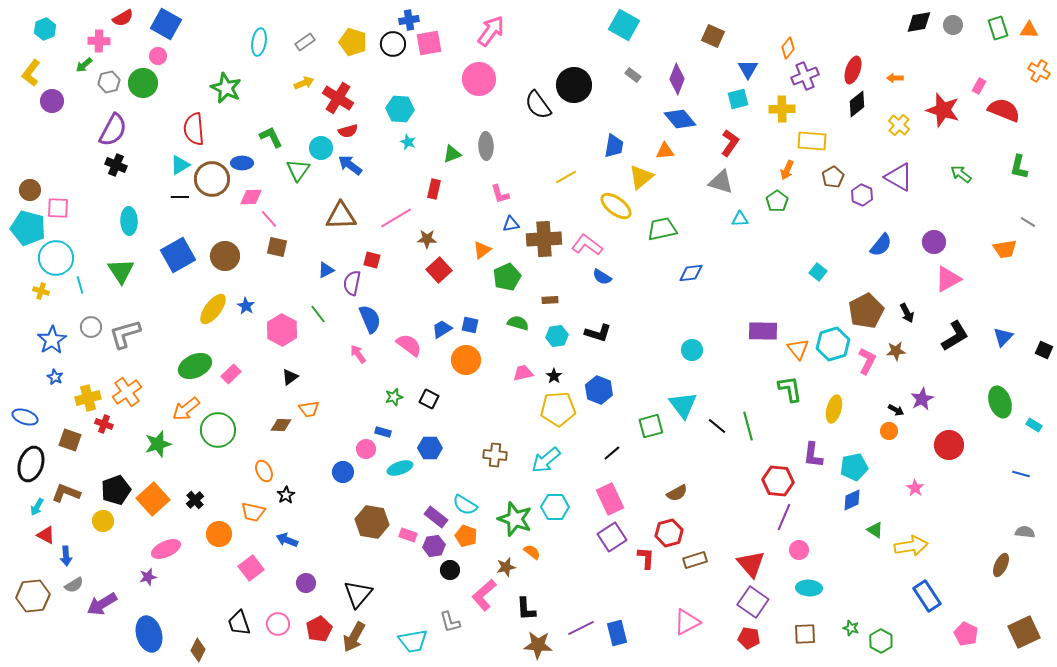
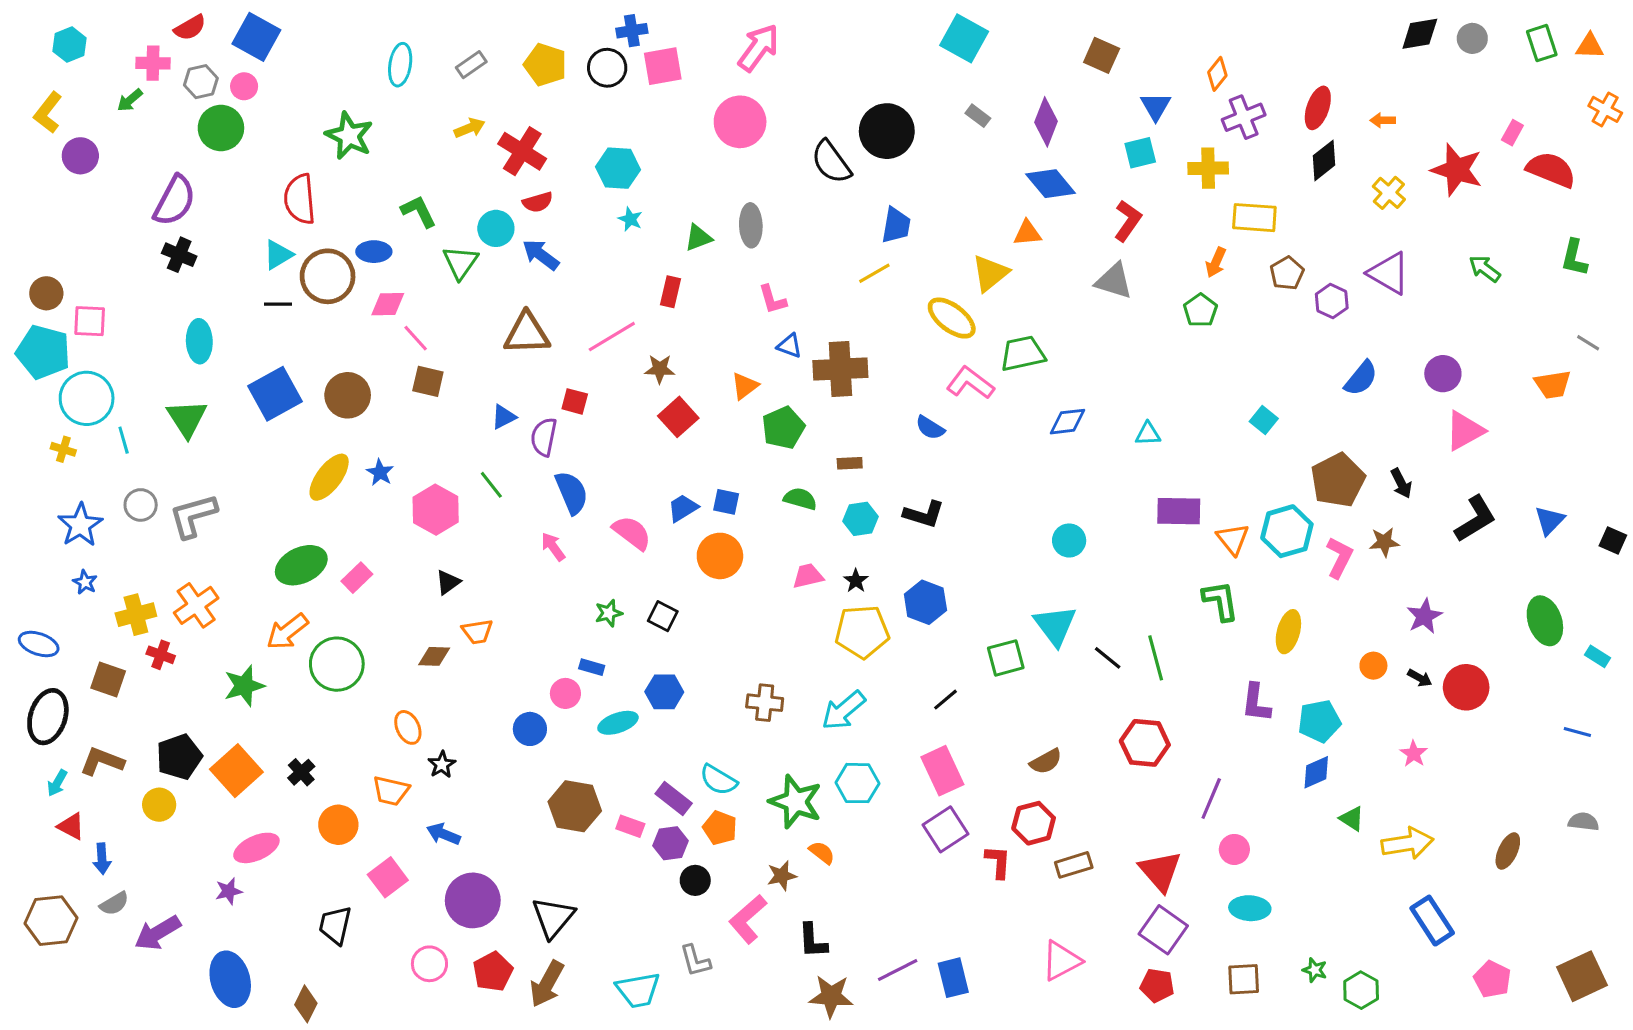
gray hexagon: (109, 82) -> (201, 82), moved
blue trapezoid: (614, 146) -> (896, 225), moved
cyan triangle: (740, 219) -> (1148, 434), moved
blue triangle: (511, 224) -> (789, 346), turned 30
pink L-shape: (587, 245) -> (970, 383), moved
black arrow: (896, 410) -> (1420, 678), moved
red hexagon: (778, 481) -> (1145, 743), moved
brown ellipse: (1001, 565) -> (1508, 851), moved
purple circle: (306, 583) -> (473, 900), size x1.8
black trapezoid: (239, 623) -> (335, 925), moved, turned 32

